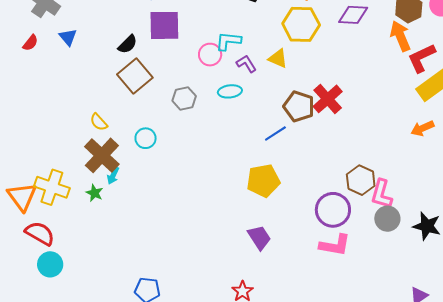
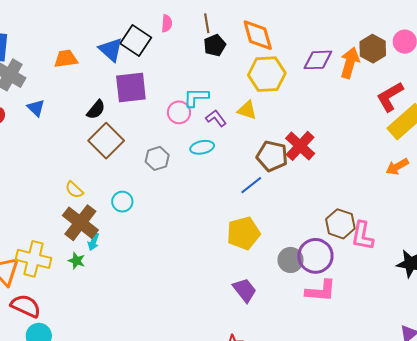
orange arrow: (400, 36) -> (350, 63), moved, turned 44
gray circle: (387, 219) -> (291, 260), moved

